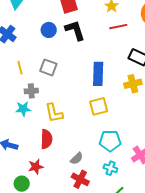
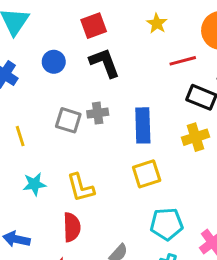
red line: (118, 27) -> (183, 61), moved
blue circle: (49, 30) -> (54, 62), moved
yellow line: (20, 68) -> (20, 136), moved
gray cross: (31, 91) -> (98, 113), moved

